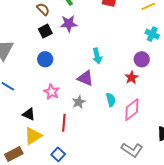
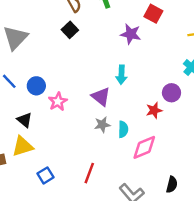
purple star: (69, 24) -> (131, 34), moved
black square: (45, 31) -> (70, 30), turned -32
blue circle: (45, 59) -> (36, 86), moved
gray star: (79, 102) -> (102, 125), moved
red line: (64, 123) -> (89, 173), moved

